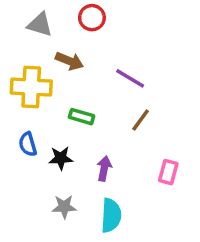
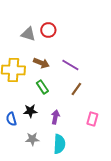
gray triangle: (40, 25) -> (28, 34), moved
brown arrow: (69, 61) -> (41, 63), moved
green rectangle: (82, 117) -> (42, 87), turned 40
blue semicircle: (28, 144) -> (11, 119), moved

